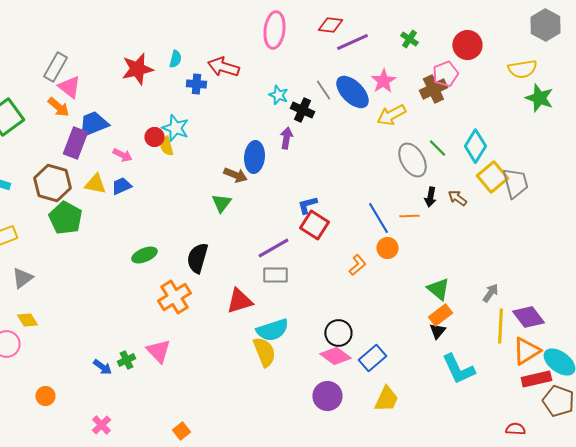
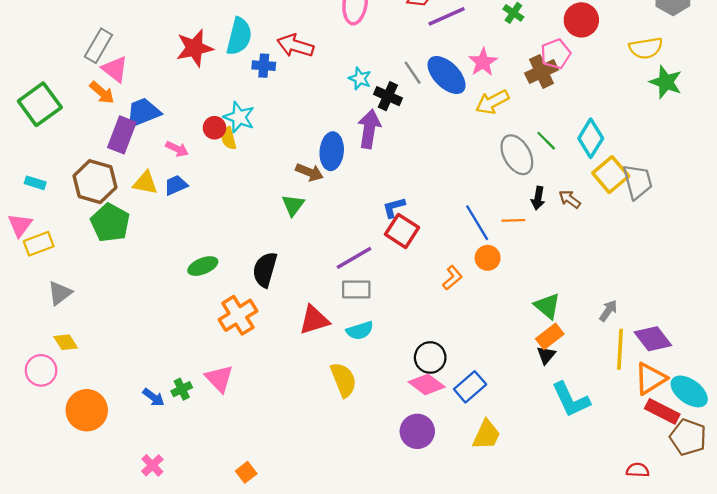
cyan semicircle: (175, 59) -> (239, 36), size x1.8
purple arrow: (286, 138) -> (369, 129), size x1.5
cyan semicircle: (272, 330) -> (360, 331), moved, size x0.7
red rectangle: (536, 379) -> (662, 411), turned 40
orange circle: (45, 396) -> (87, 410), moved, size x1.8

